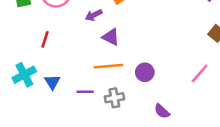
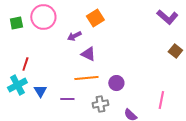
red line: (45, 39) -> (25, 64), moved
pink line: (200, 73) -> (161, 100), moved, turned -30
gray cross: (114, 98) -> (100, 104), moved

